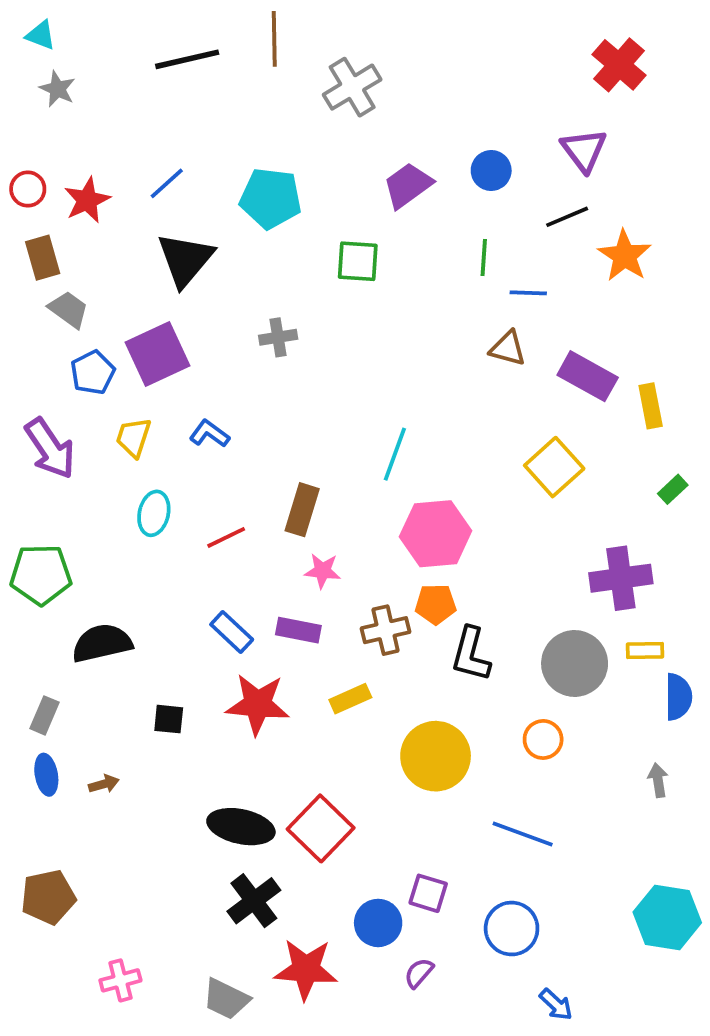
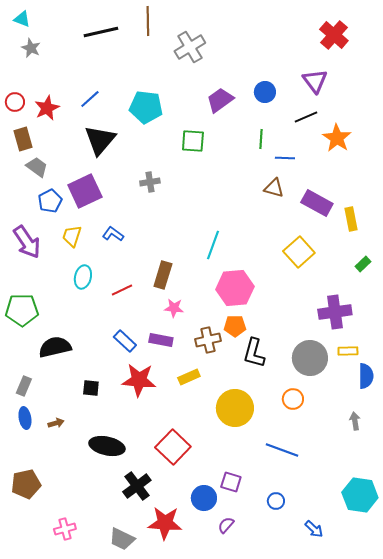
black ellipse: (241, 827) -> (107, 446), moved
blue circle: (512, 929) -> (276, 501), size x0.6
blue arrow: (556, 1005) -> (314, 529), moved

